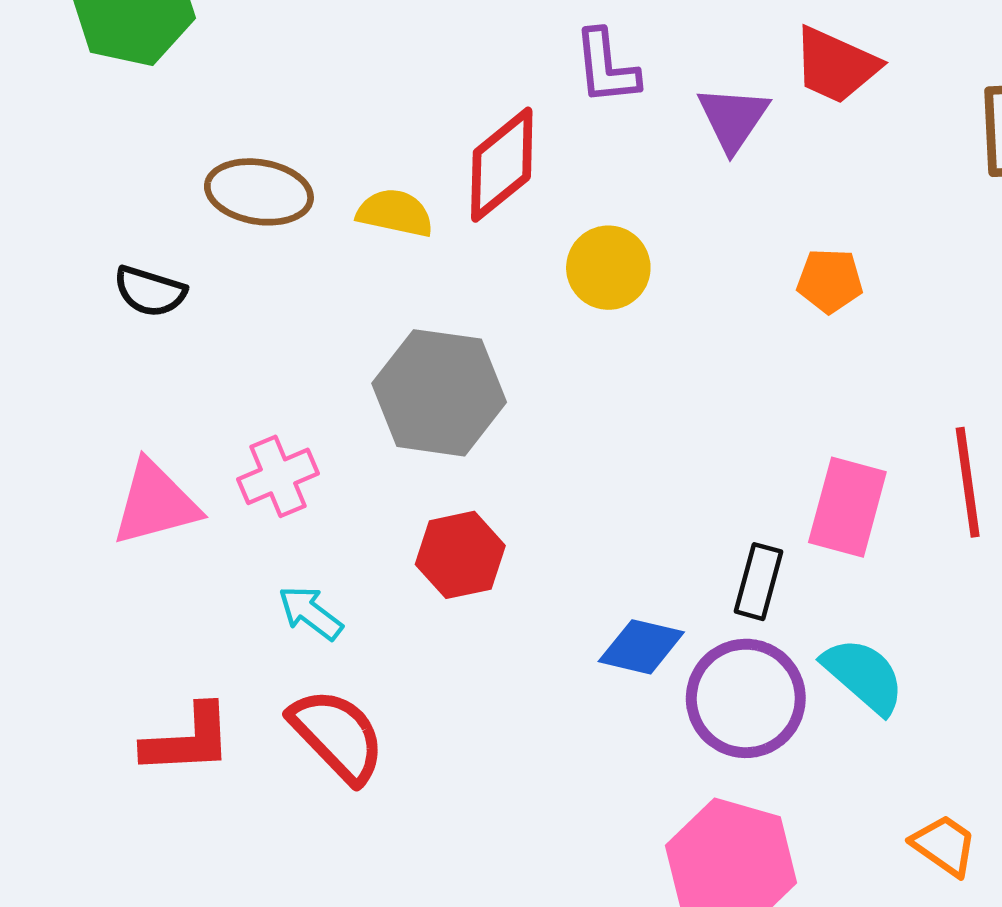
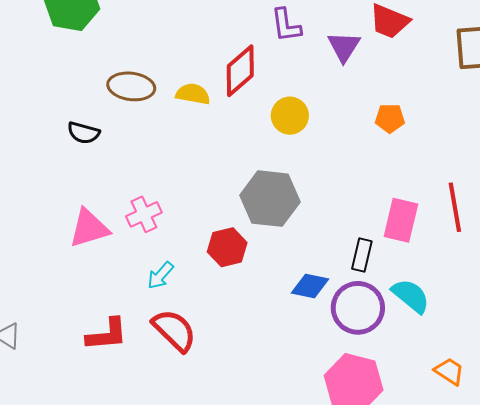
gray hexagon: (439, 393) -> (270, 199), moved
cyan arrow: (310, 613) -> (160, 275), turned -84

